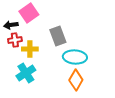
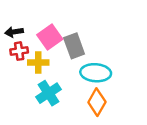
pink square: (29, 13) -> (50, 37), moved
cyan cross: (26, 73) -> (48, 93), moved

